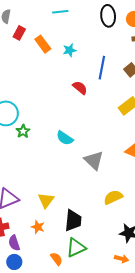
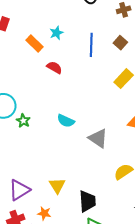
orange rectangle: (43, 44) -> (34, 44), moved
red semicircle: (80, 88) -> (54, 67), moved
orange star: (38, 227) -> (44, 213), moved

